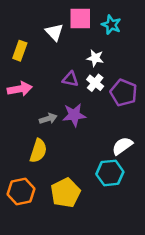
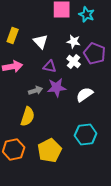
white triangle: (54, 32) -> (41, 42), moved
purple triangle: (70, 79) -> (50, 67), moved
purple pentagon: (124, 93) -> (95, 54), moved
white semicircle: (122, 146) -> (85, 95), moved

